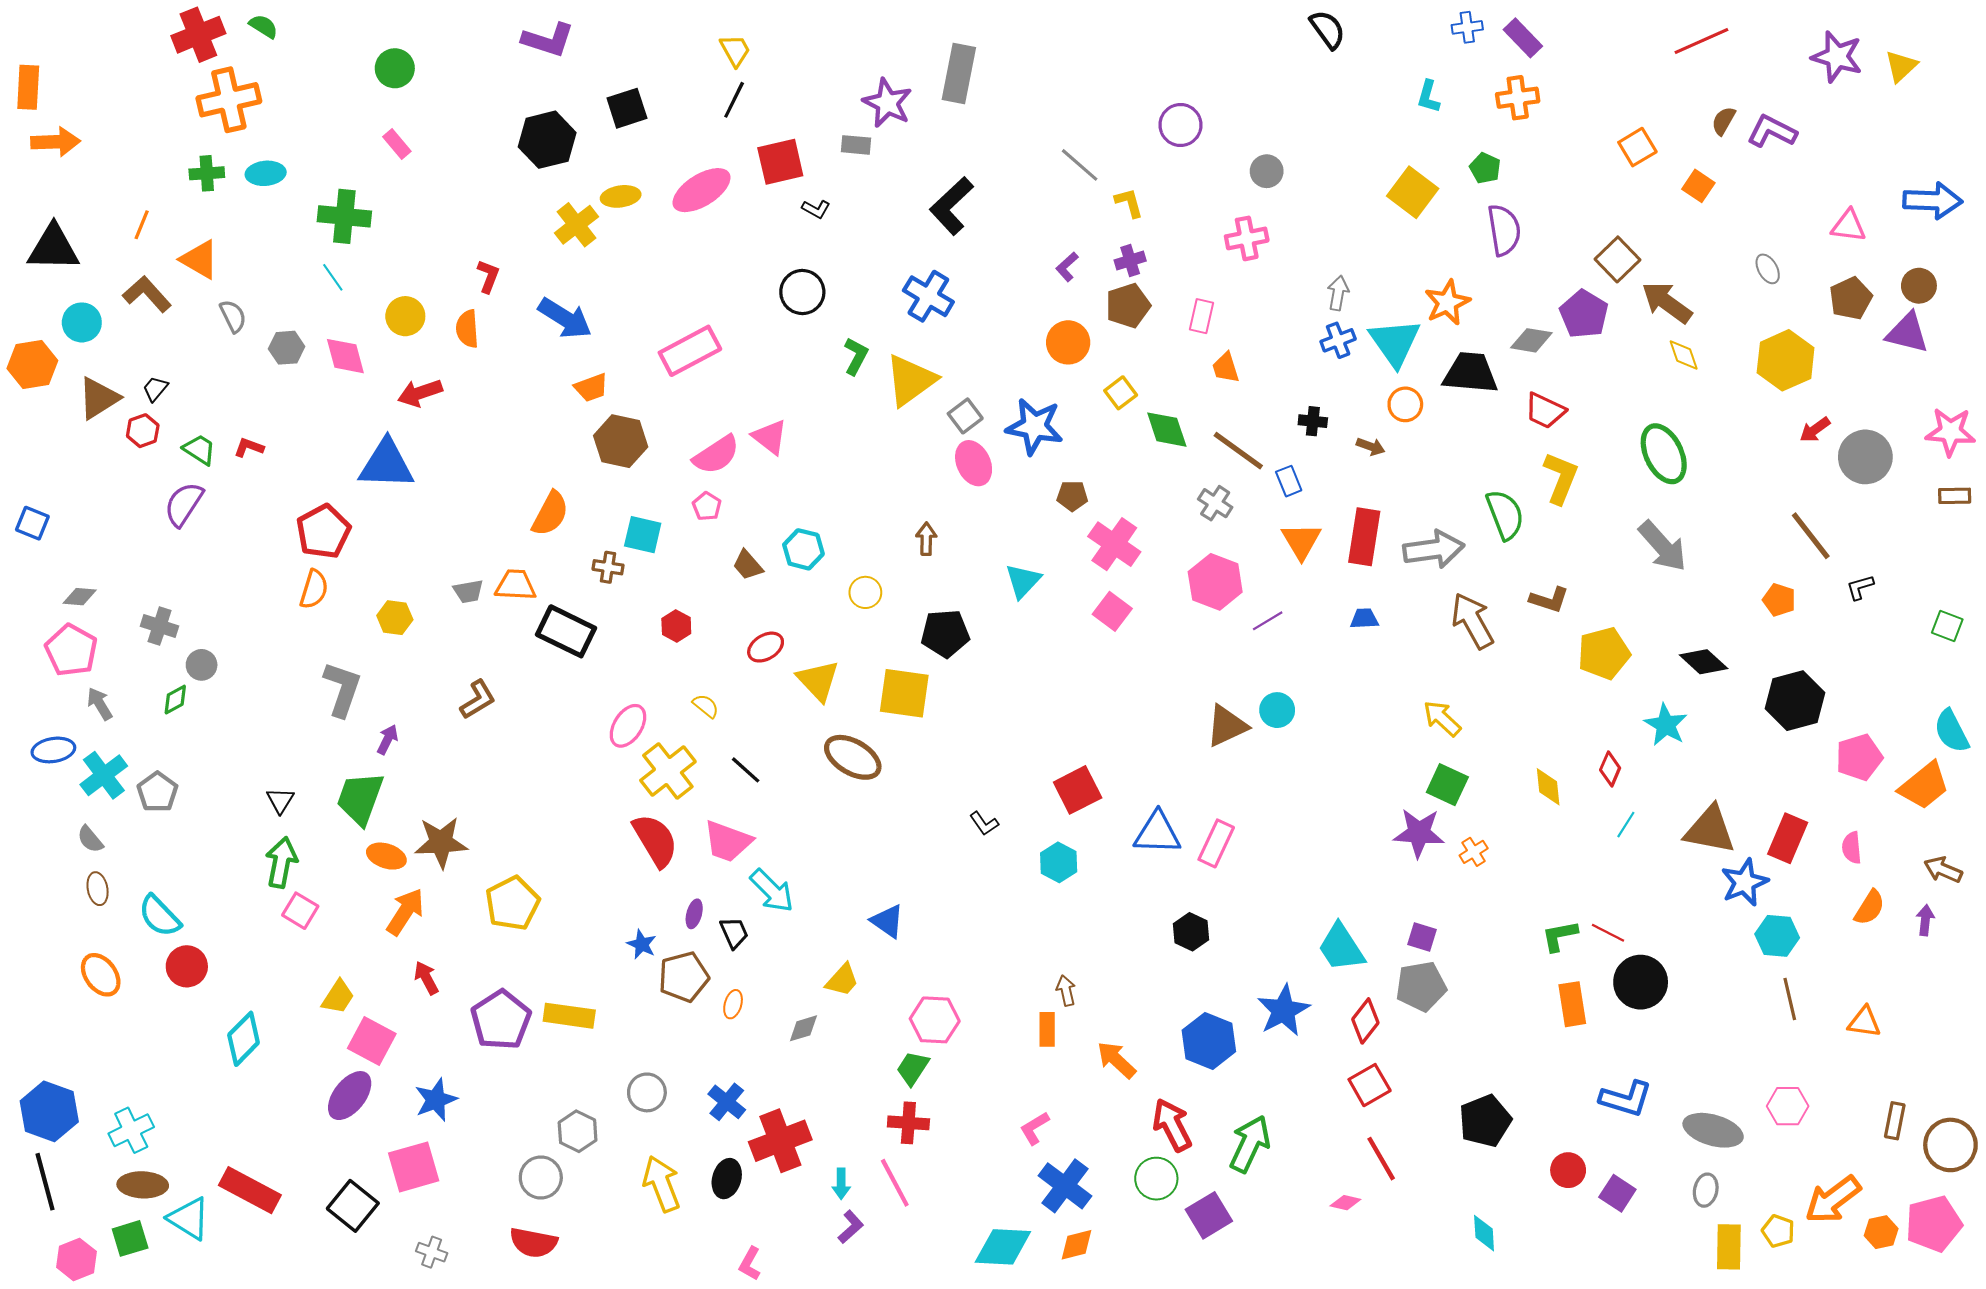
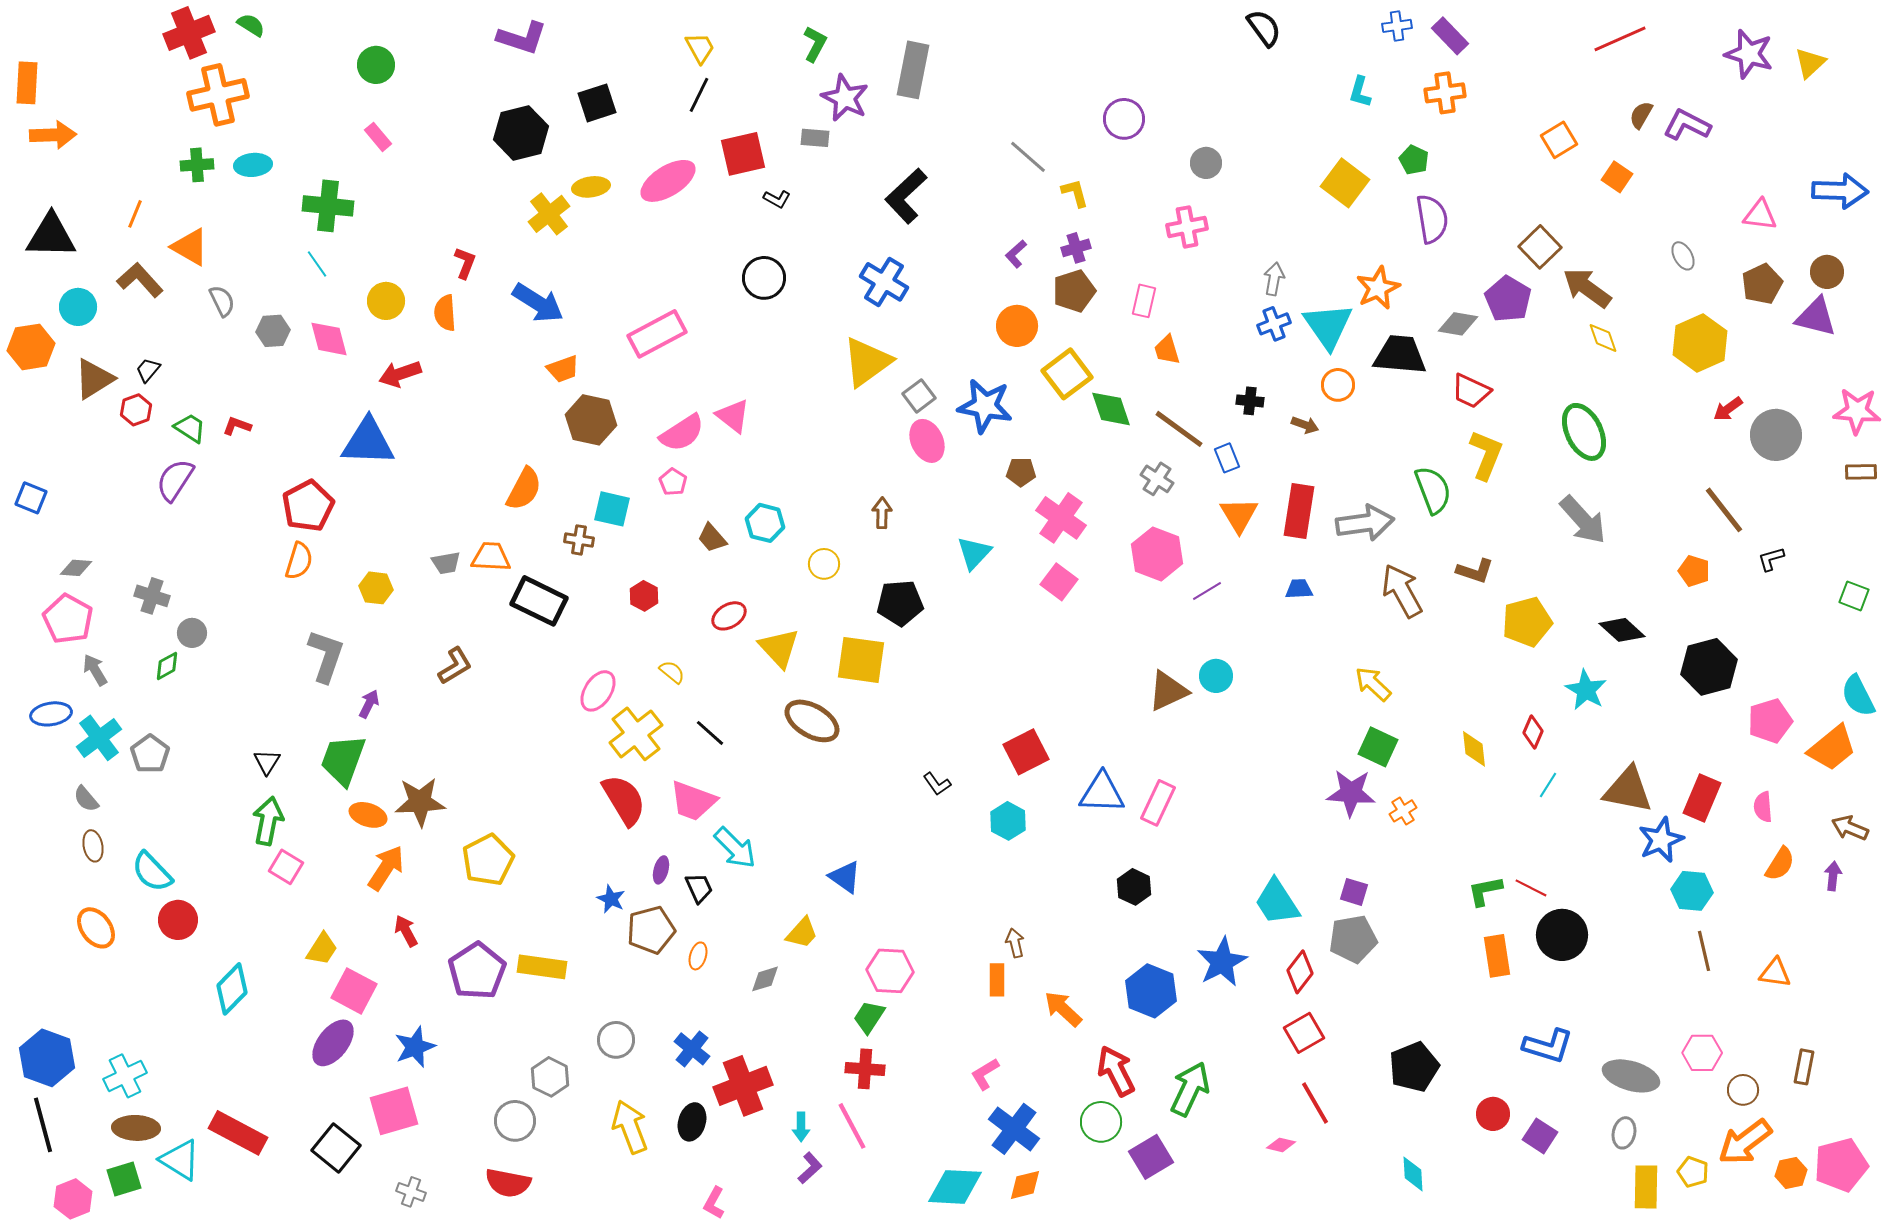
green L-shape: (856, 356) -> (815, 44), moved
yellow square: (1121, 393) -> (1067, 374), size x1.6
brown circle: (1950, 1145) -> (1743, 1090), moved, size x0.6

